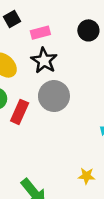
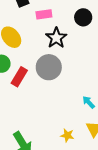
black star: (44, 61) -> (56, 38), moved

